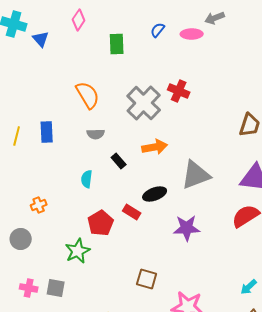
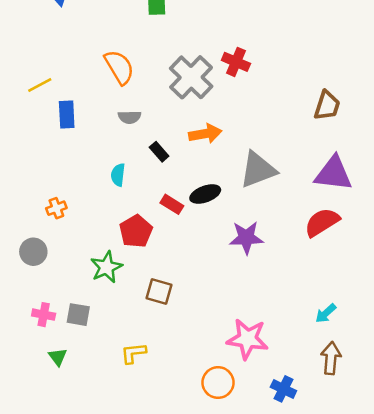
yellow line: (17, 136) -> (40, 85), moved, turned 48
red rectangle: (132, 212) -> (172, 204), moved
brown square: (147, 279) -> (159, 291), moved

